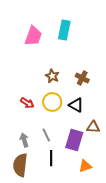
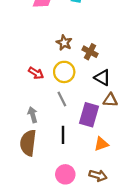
brown cross: (82, 78) -> (90, 52), moved
black triangle: (76, 105) -> (102, 78), moved
gray line: (46, 135) -> (62, 99), moved

